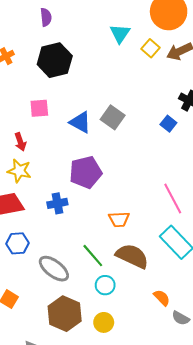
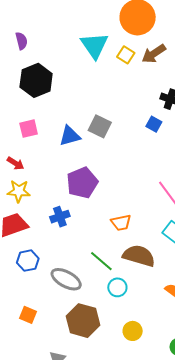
cyan triangle: (120, 34) -> (94, 45), size x1.4
blue triangle: (80, 122) -> (70, 136), turned -35
red arrow: (20, 142) -> (15, 163), turned -30
yellow circle: (104, 322) -> (133, 331), moved

